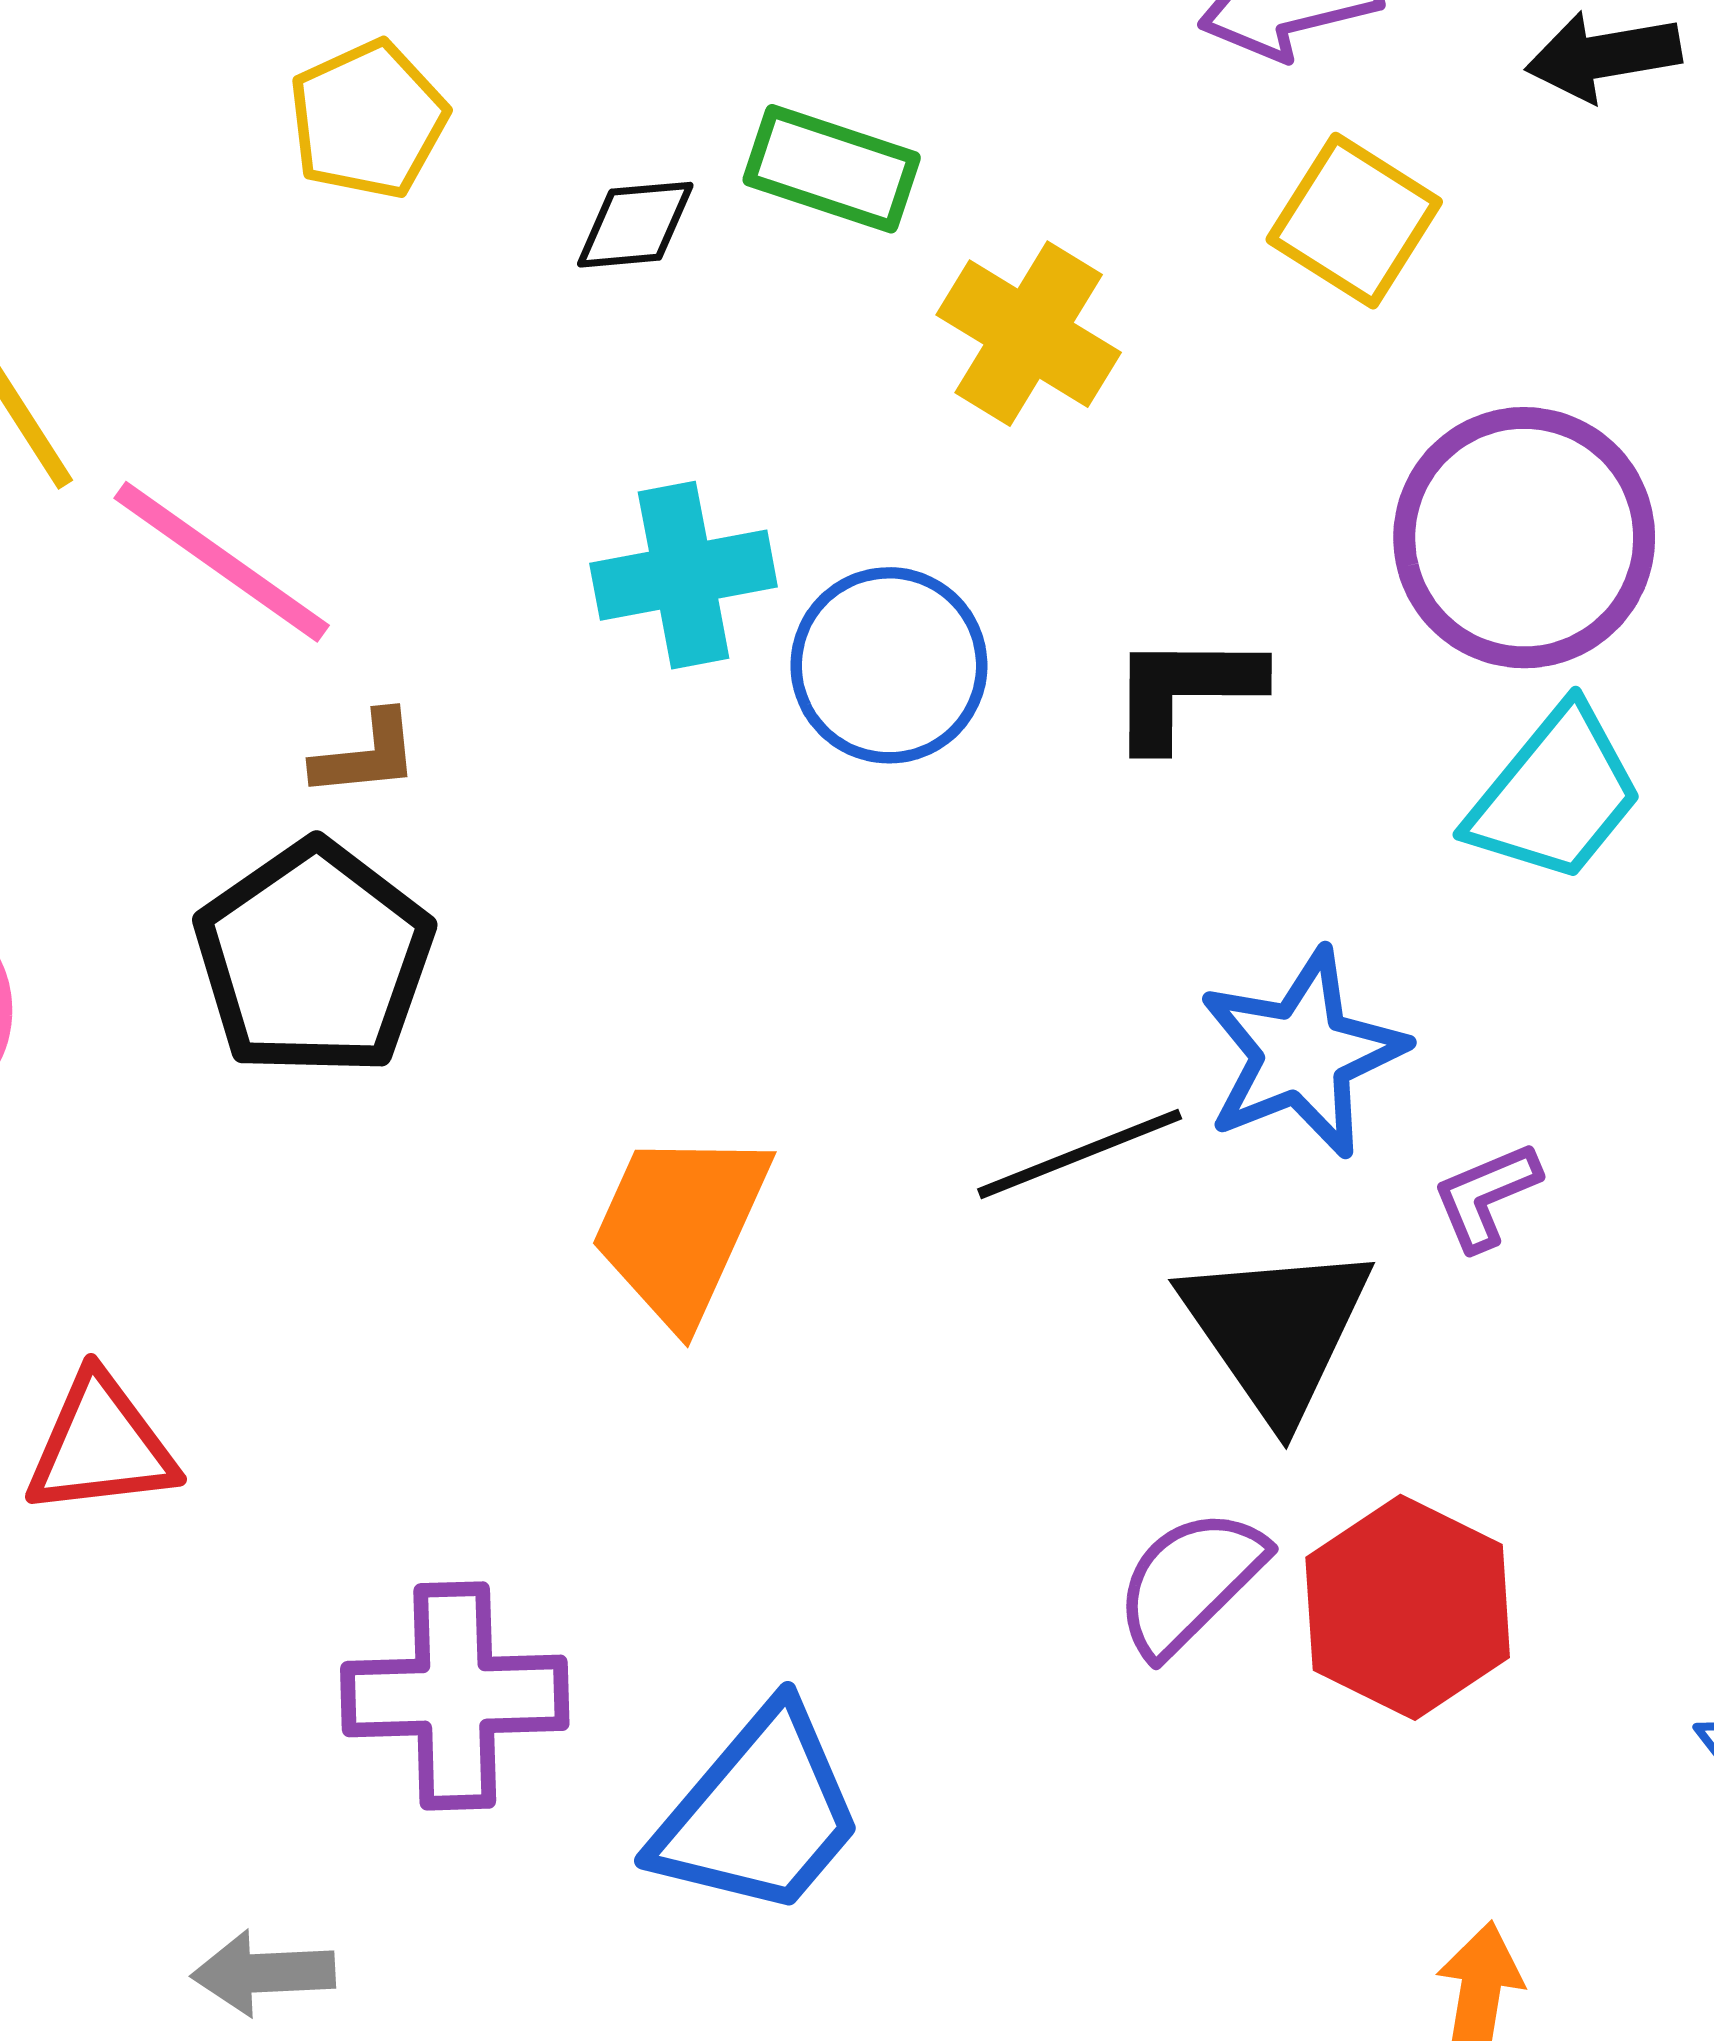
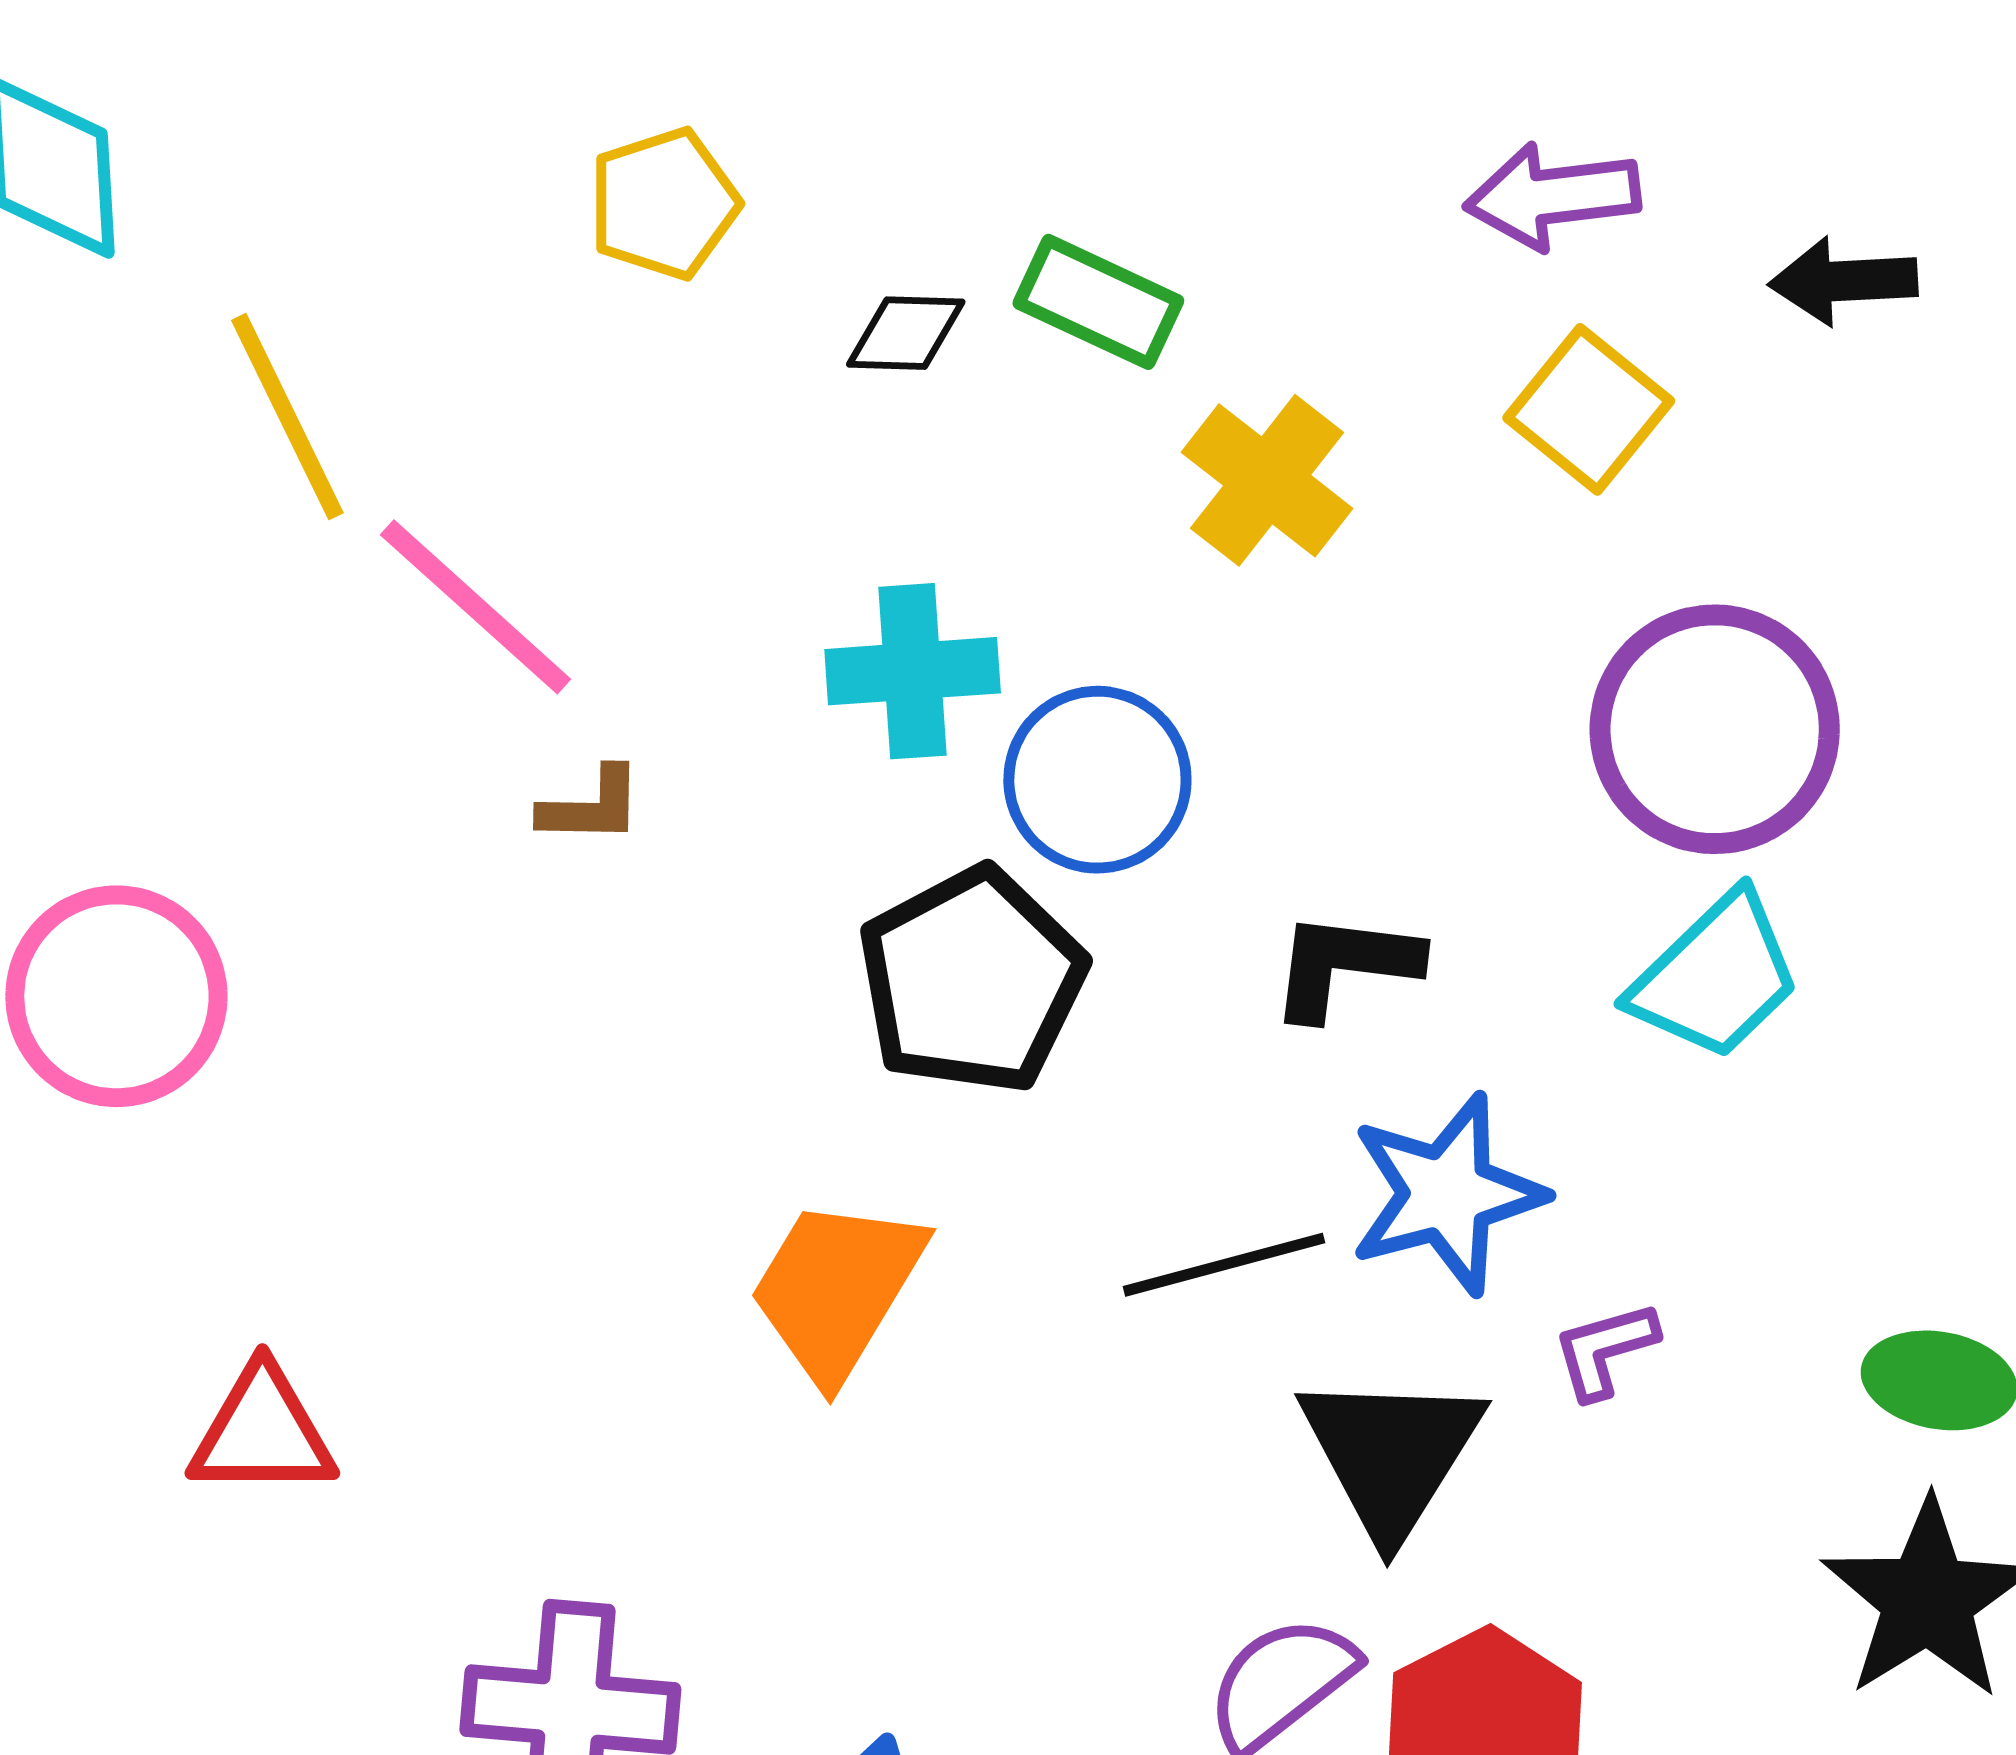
black L-shape: (1185, 690) -> (1344, 965), moved
black pentagon: (314, 959) -> (972, 980), moved

